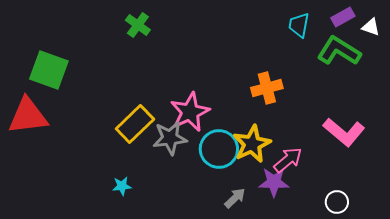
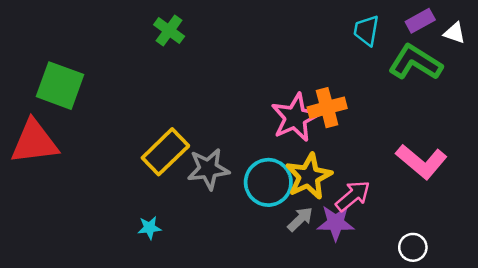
pink star: (190, 112) -> (295, 117), moved
gray arrow: (235, 198) -> (300, 219), moved

